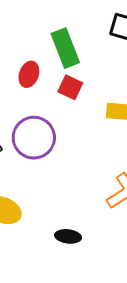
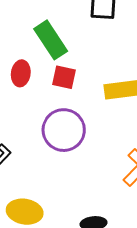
purple circle: (34, 138) -> (64, 130), moved

